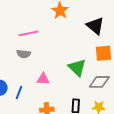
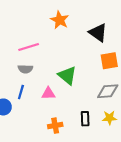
green triangle: (77, 68) -> (67, 75), moved
blue line: (19, 93) -> (21, 92), moved

